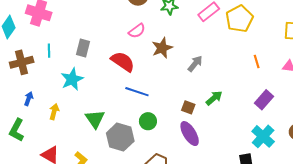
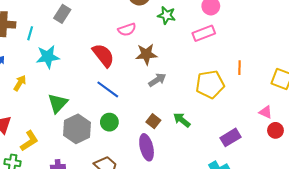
yellow pentagon: (239, 19) -> (210, 84), moved
gray rectangle: (83, 48) -> (62, 14), moved
cyan line: (49, 51) -> (30, 33), moved
orange line: (257, 61) -> (240, 68), moved
gray arrow: (195, 64) -> (157, 80), moved
green arrow: (214, 98) -> (182, 120), turned -120

